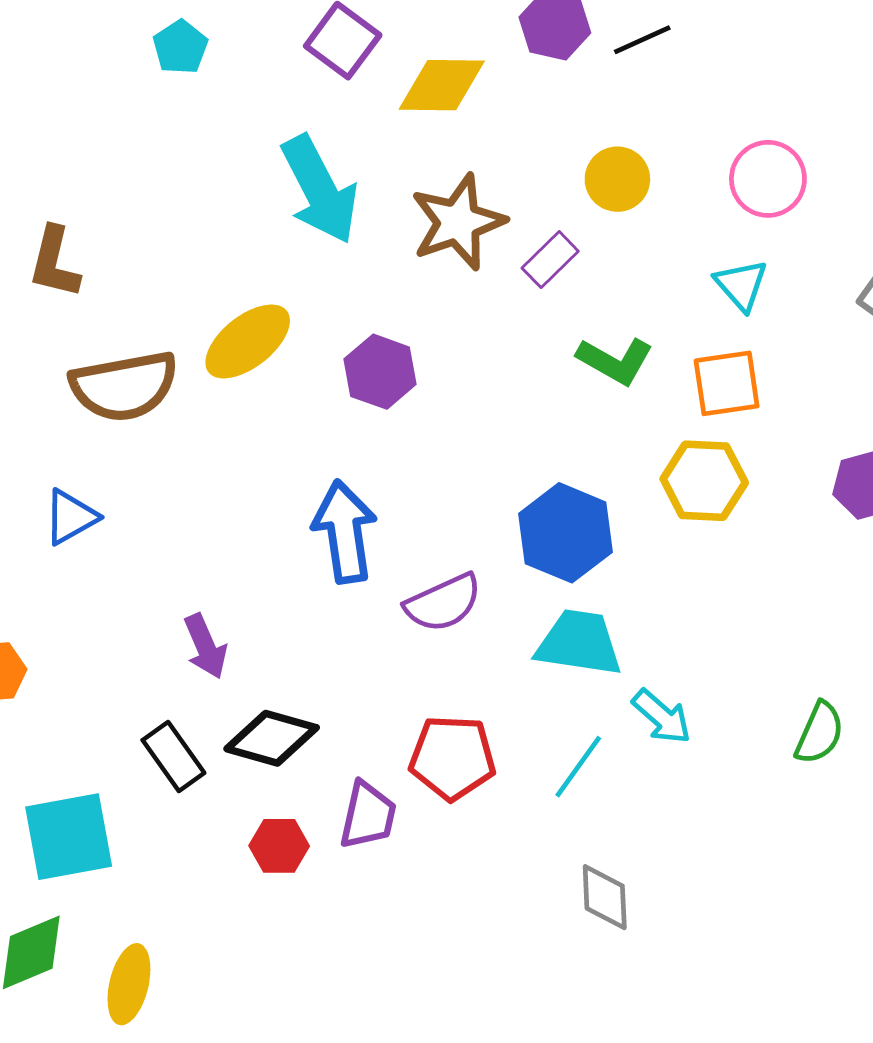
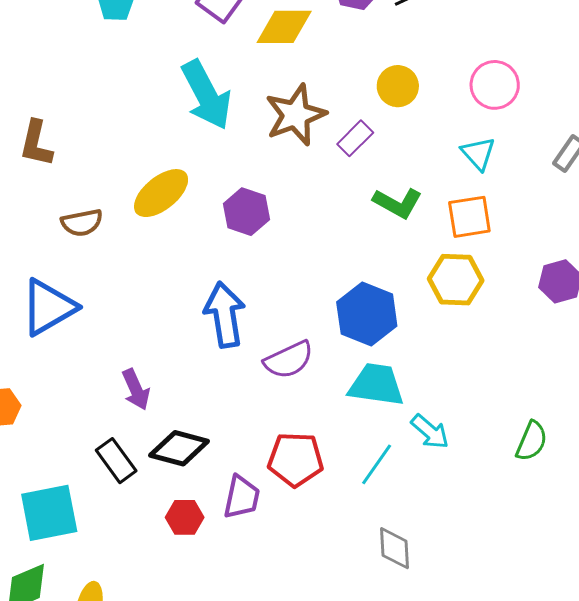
brown semicircle: (124, 386) -> (82, 223), size x0.6
blue triangle: (71, 517) -> (48, 307), size x1.6

